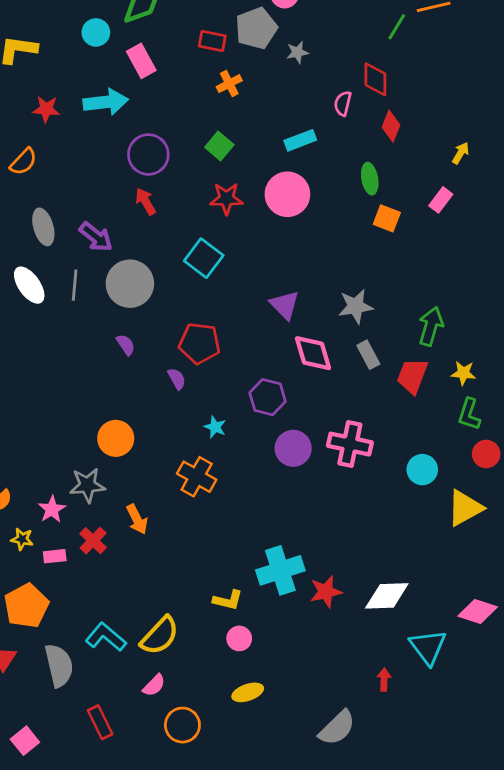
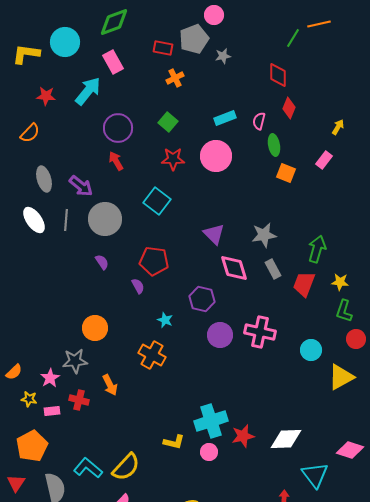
cyan circle: (96, 32) -> (65, 42), moved, size x1.5
cyan arrow: (106, 102) -> (88, 91), turned -44
pink semicircle: (343, 103) -> (259, 121), moved
red cross: (93, 541) -> (79, 400), turned -30
pink circle: (239, 638) -> (209, 452), moved

